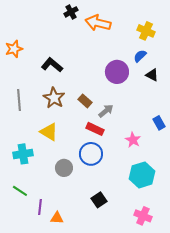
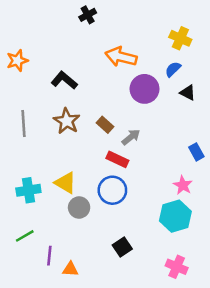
orange arrow: (98, 23) -> (121, 57), moved
yellow triangle: (49, 132) -> (65, 183), moved
pink star: (133, 140) -> (183, 185), moved
green line: (20, 191) -> (25, 236), turned -63

